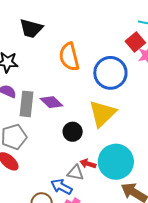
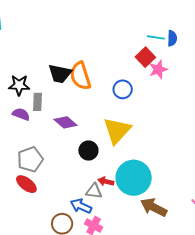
black trapezoid: (31, 28) -> (60, 74), moved
blue circle: (110, 73) -> (123, 89), size x0.6
gray rectangle: (26, 104) -> (38, 102), moved, size x0.7

